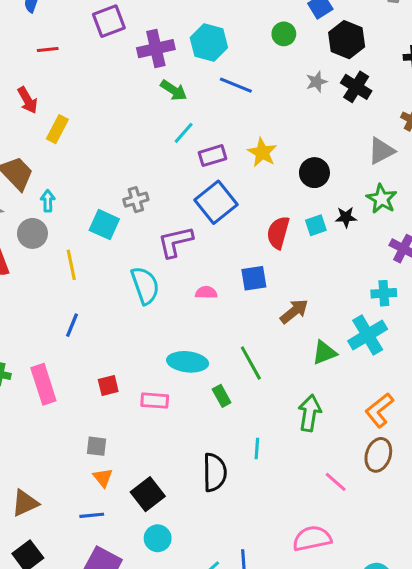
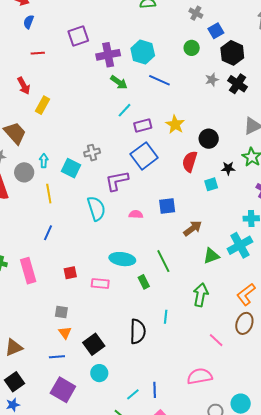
cyan arrow: (48, 201) -> (44, 161), moved
cyan square: (316, 225) -> (211, 184), moved
red semicircle: (278, 233) -> (190, 162), moved

